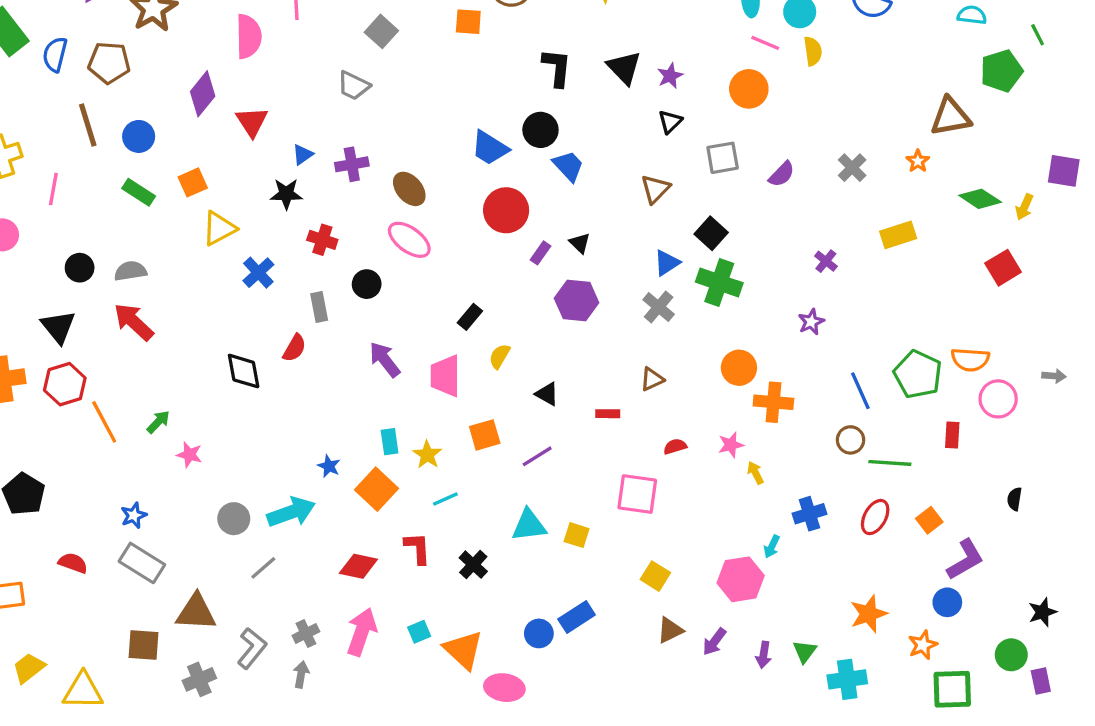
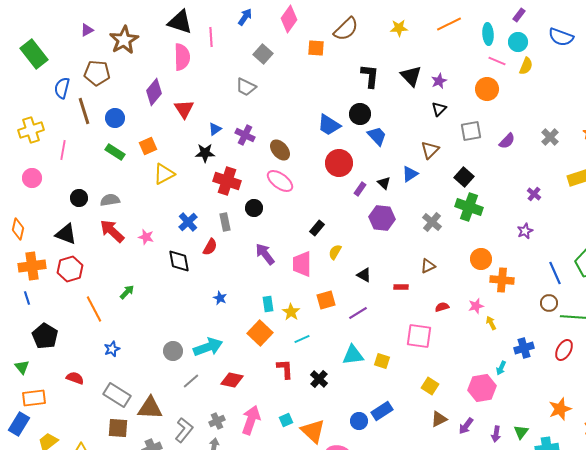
yellow semicircle: (813, 51) -> (526, 66), turned 30
blue semicircle: (55, 54) -> (62, 88), moved
purple cross: (352, 164) -> (245, 135), turned 36
red cross: (322, 240) -> (227, 181), size x1.5
blue triangle: (667, 263) -> (410, 174), moved
blue cross: (258, 273) -> (188, 222), moved
black triangle: (58, 327) -> (66, 234), turned -30
orange line: (104, 422) -> (94, 309), moved
pink star: (189, 455) -> (146, 237), moved
blue star: (329, 466) -> (220, 298), moved
gray rectangle: (142, 563) -> (117, 395), moved
red diamond: (358, 566) -> (232, 380), moved

